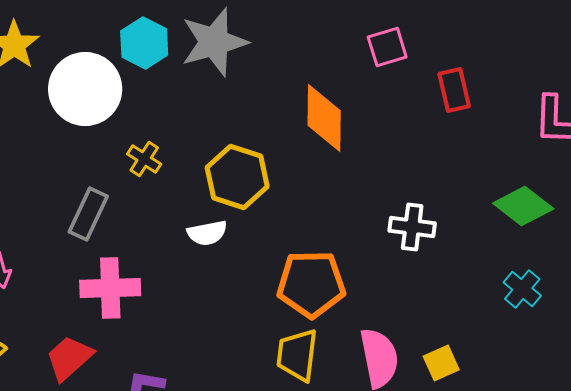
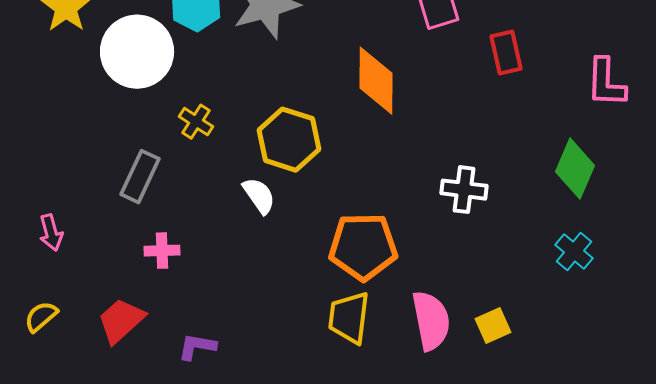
green diamond: (523, 206) -> (575, 169), turned 76
white semicircle: (207, 233) -> (259, 196), turned -114
pink cross: (110, 288) -> (162, 251), size x0.6

